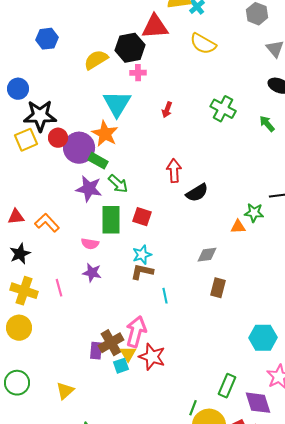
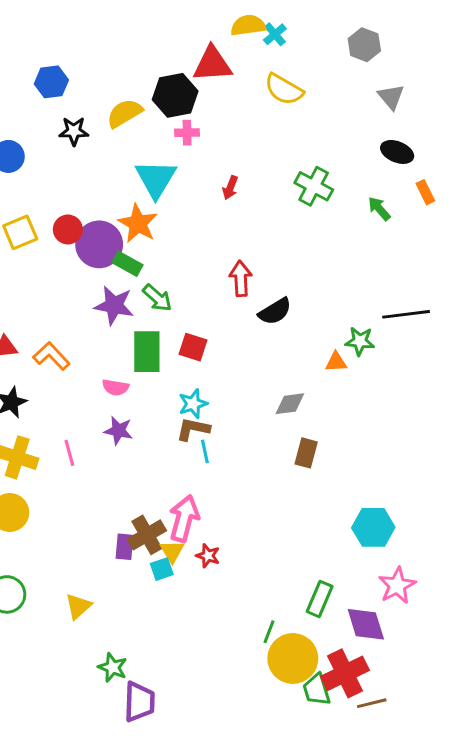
black star: (40, 116) -> (74, 131), moved, size x0.6
cyan line: (165, 296) -> (205, 451), moved
red star: (152, 357) -> (208, 556), size x0.6

